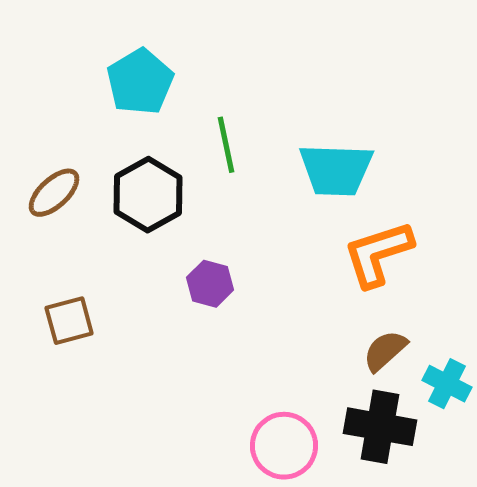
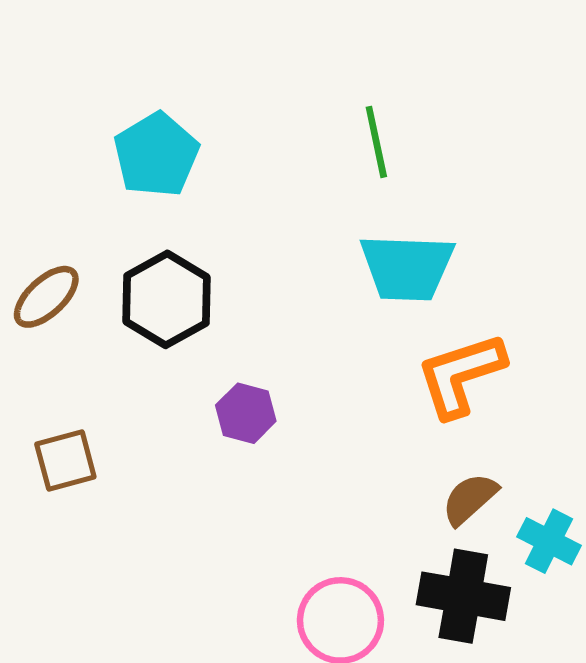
green line: (226, 145) -> (376, 142), moved

